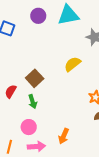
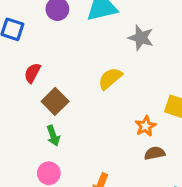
red semicircle: (11, 91) -> (32, 73), moved

